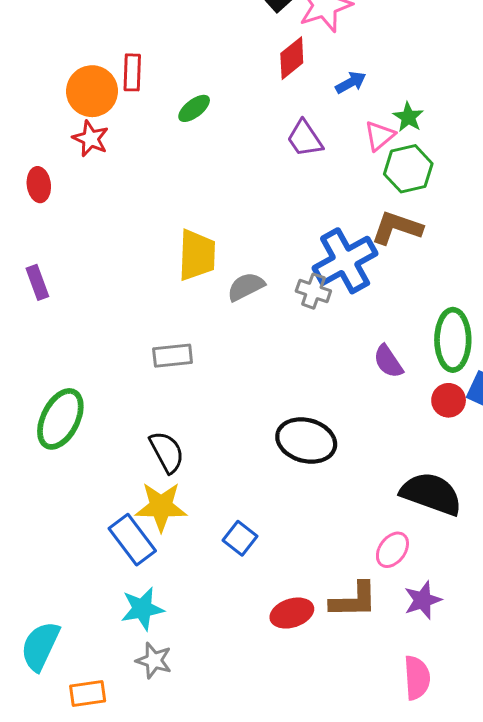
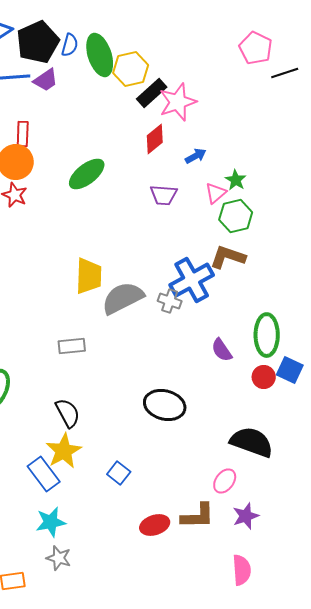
red rectangle: (132, 72) -> (23, 134), moved
green ellipse: (194, 108) -> (87, 174), size x1.6
purple trapezoid: (305, 139) -> (164, 195), turned -52
gray semicircle: (246, 287) -> (123, 298), size x1.6
yellow star: (161, 507) -> (64, 451), turned -30

